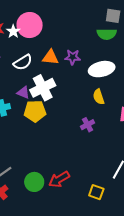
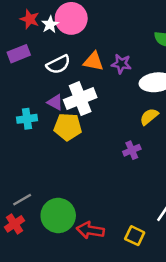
yellow semicircle: (99, 97) -> (149, 117), turned 63
red arrow: (59, 179) -> (90, 230), moved, turned 35
green circle: (34, 182) -> (58, 216), size x1.4

